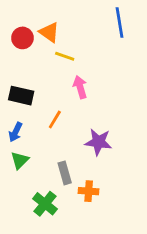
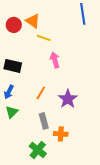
orange line: (55, 119) -> (41, 93), moved
purple star: (98, 142) -> (68, 99), turned 30
green cross: (45, 204) -> (38, 150), moved

